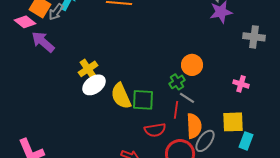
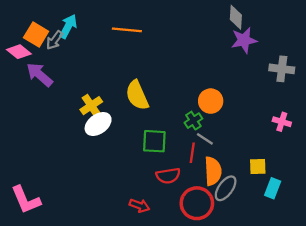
pink cross: (241, 84) -> (282, 122), moved
yellow semicircle: (121, 96) -> (137, 95), moved
yellow square: (233, 122) -> (258, 166), size x0.7

